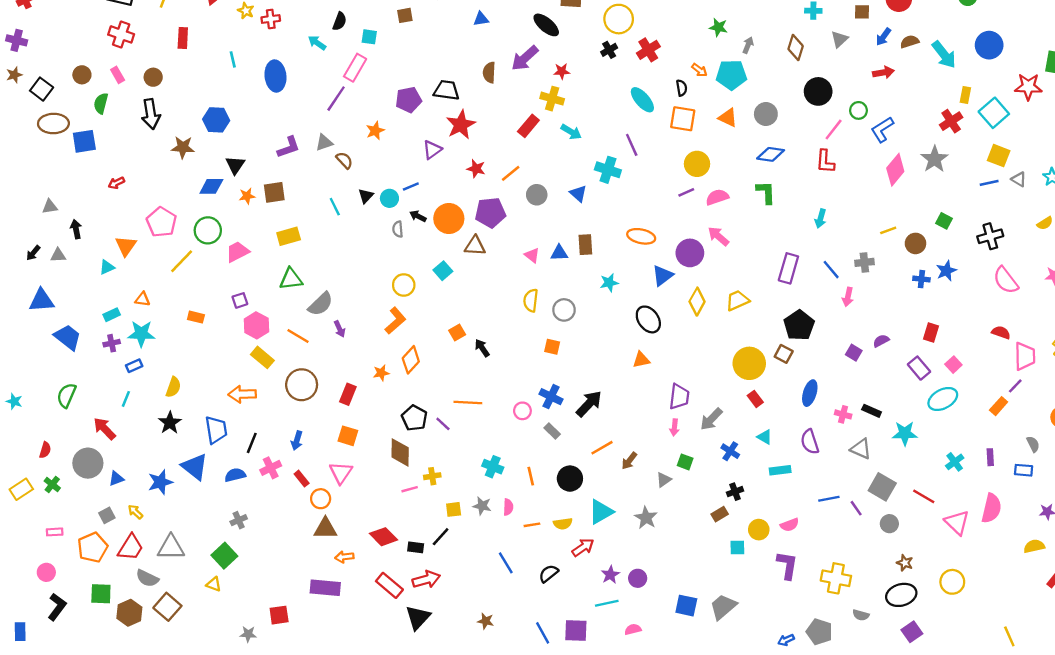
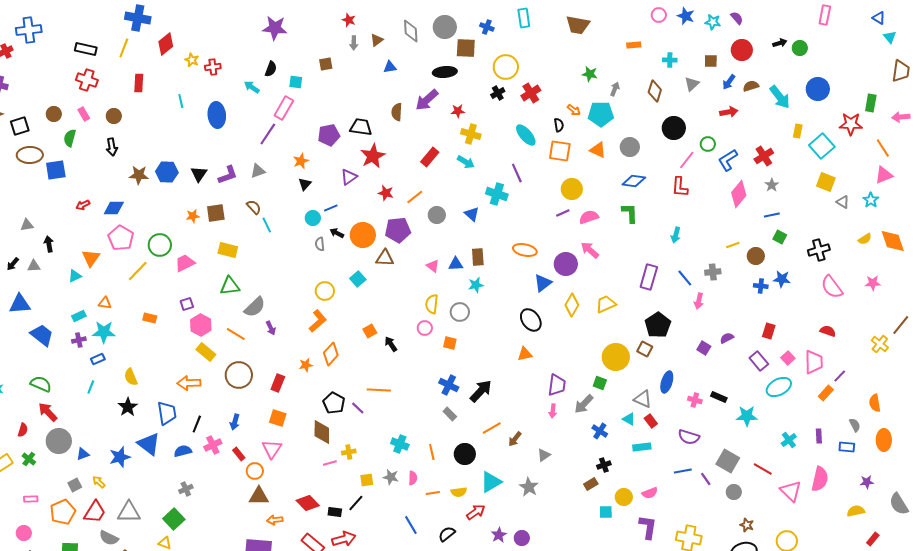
black ellipse: (546, 25) -> (445, 72), turned -45
black square: (42, 89) -> (20, 126), turned 36
yellow cross: (552, 99) -> (471, 134), moved
black arrow: (151, 114) -> (112, 147), size x0.7
blue hexagon: (216, 120) -> (167, 172), moved
red cross: (951, 121) -> (764, 156), moved
gray star: (934, 159) -> (772, 185), size x0.6
brown semicircle: (344, 160) -> (254, 207), moved
black triangle: (235, 165) -> (199, 174), moved
blue line: (989, 183) -> (772, 215), moved
blue diamond: (211, 186) -> (114, 208), moved
black triangle: (366, 196) -> (305, 184), moved
yellow rectangle: (289, 236) -> (228, 250), turned 30
blue star: (946, 271) -> (782, 279), turned 30
cyan star: (609, 283) -> (476, 285), moved
pink trapezoid: (1025, 356) -> (814, 362), moved
yellow semicircle: (173, 387) -> (131, 377), turned 138
green semicircle: (66, 395) -> (41, 384), turned 90
red rectangle: (755, 399) -> (651, 421), moved
pink circle: (522, 411) -> (425, 328), moved
red arrow: (104, 429) -> (48, 412), moved
purple semicircle: (810, 442) -> (689, 437), moved, turned -55
gray triangle: (861, 449) -> (643, 399), moved
green square: (685, 462) -> (600, 383), moved

